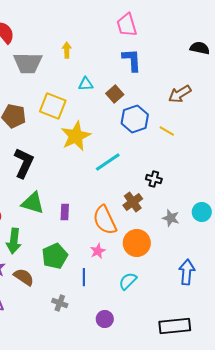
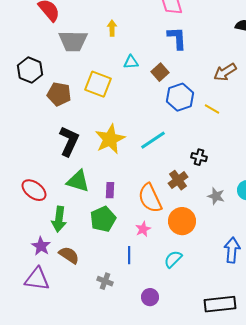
yellow star: (76, 136) -> (110, 139), moved
green pentagon: (55, 256) -> (103, 219), moved

